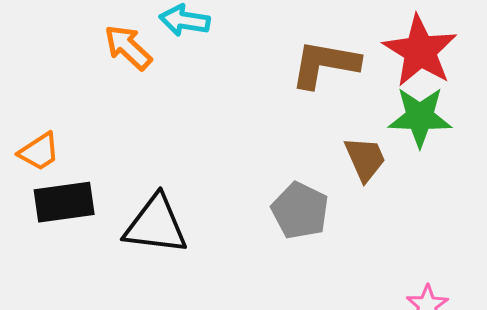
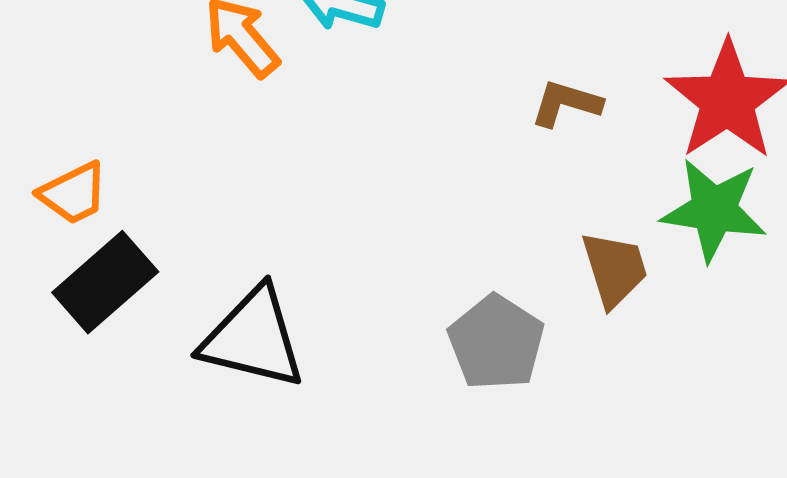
brown L-shape: (325, 64) -> (566, 103), size x0.6
black rectangle: (64, 202) -> (105, 282), turned -40

